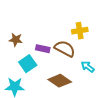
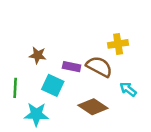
cyan square: (28, 64) -> (53, 85), turned -30

